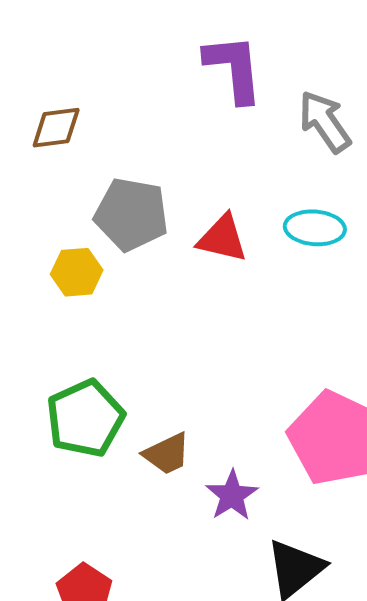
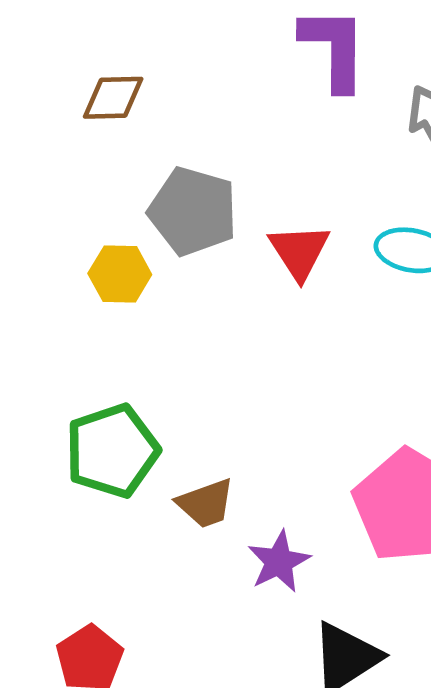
red triangle: (222, 238) -> (299, 251), turned 38

